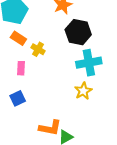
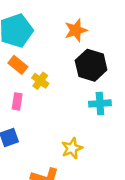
cyan cross: (89, 63) -> (100, 103), size x0.7
yellow star: (83, 91) -> (72, 148), moved

